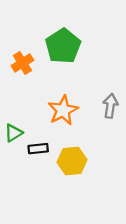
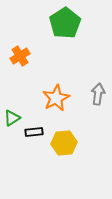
green pentagon: (63, 46) -> (65, 23), moved

